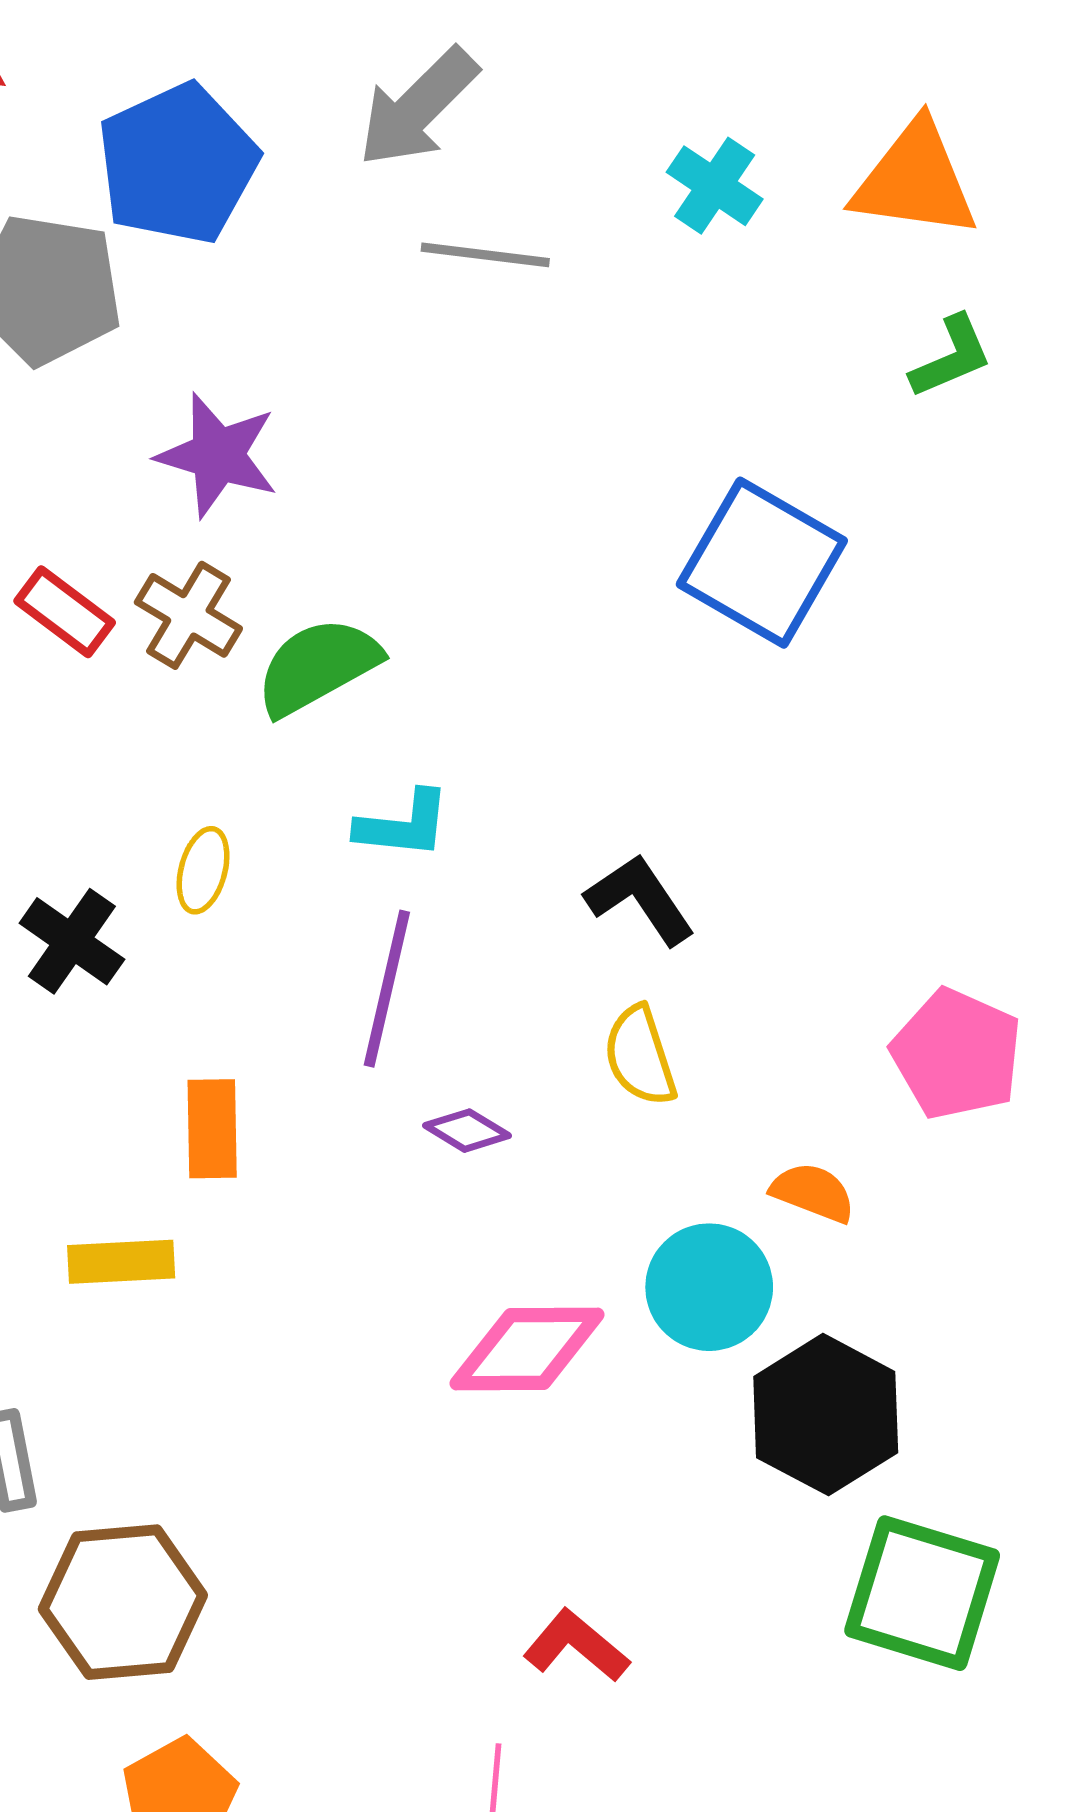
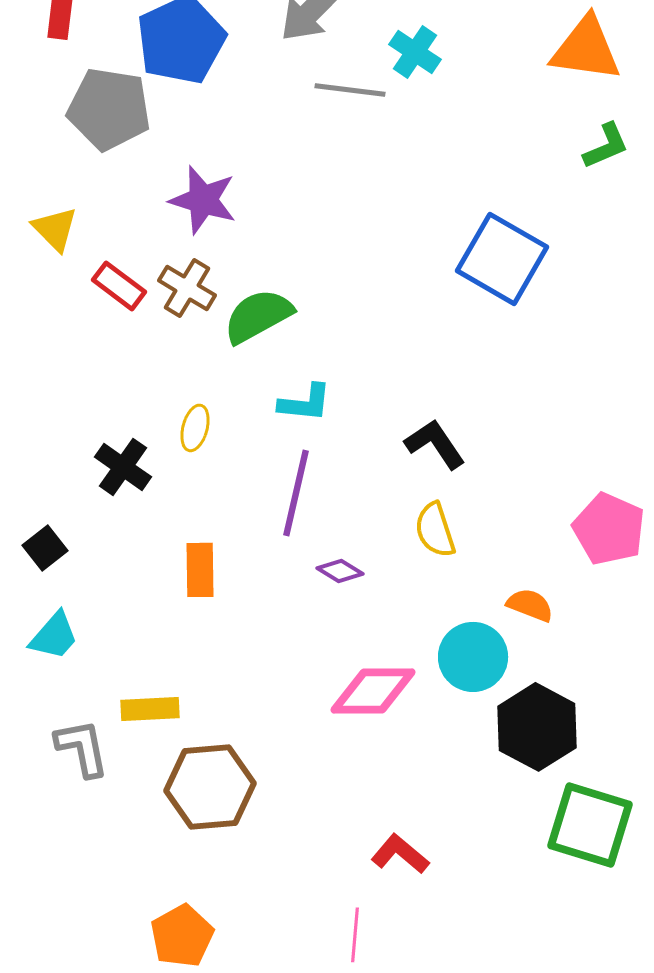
cyan cross: (715, 186) -> (415, 52), moved
yellow rectangle: (121, 1262) -> (150, 709), moved
brown hexagon: (123, 1602) -> (210, 787), moved

